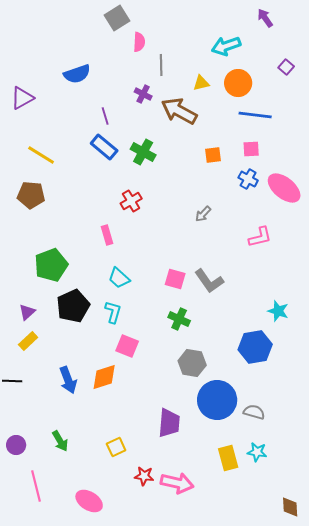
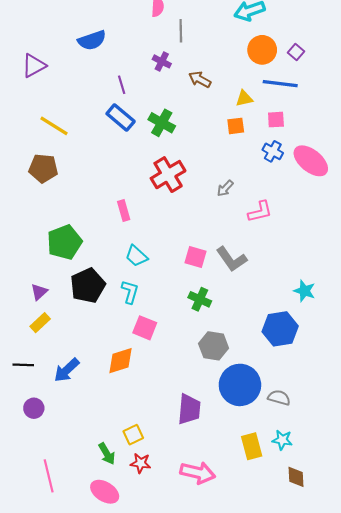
purple square: (286, 67) -> (296, 52), moved
yellow triangle: (201, 83) -> (244, 98), moved
brown arrow: (179, 111) -> (200, 79), size x0.6
red cross: (131, 201) -> (168, 175), moved, size x1.5
pink L-shape: (260, 237) -> (260, 212), moved
blue arrow: (68, 380) -> (67, 370), moved, turned 68
green arrow: (60, 441) -> (107, 454), moved
purple circle: (16, 445) -> (34, 408), moved
red star: (144, 476) -> (141, 463), moved
brown diamond: (290, 507) -> (296, 477), moved

